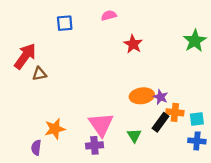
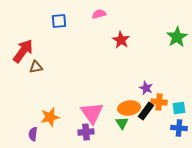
orange ellipse: (142, 96) -> (129, 108), moved

